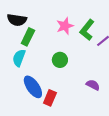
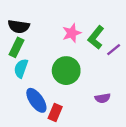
green rectangle: (28, 37) -> (17, 47), moved
green circle: (60, 60) -> (66, 71), size x1.6
purple semicircle: (93, 85) -> (103, 98), turned 144

